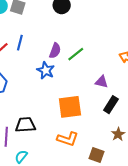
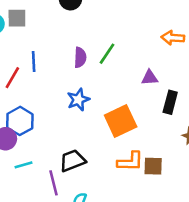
blue star: (46, 70) -> (78, 100), moved, turned -30
brown square: (96, 155) -> (153, 166), moved

